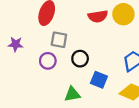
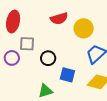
yellow circle: (123, 14) -> (84, 28), moved
purple circle: (48, 61) -> (12, 58), moved

